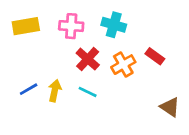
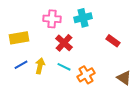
cyan cross: (114, 25) -> (83, 18), turned -30
yellow rectangle: (26, 26) -> (19, 38), moved
orange cross: (123, 65) -> (86, 75), moved

